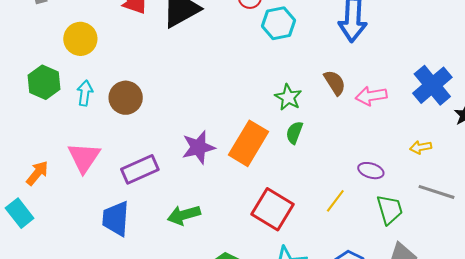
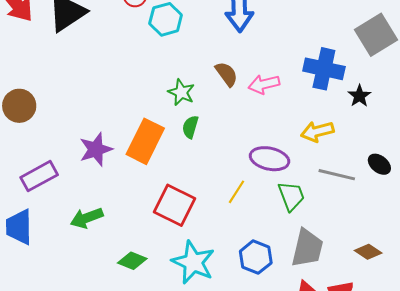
blue cross: (432, 85) -> (324, 69), turned -33
yellow arrow: (421, 147) -> (317, 131), size x1.5
purple ellipse: (371, 171) -> (270, 159), size x1.5

